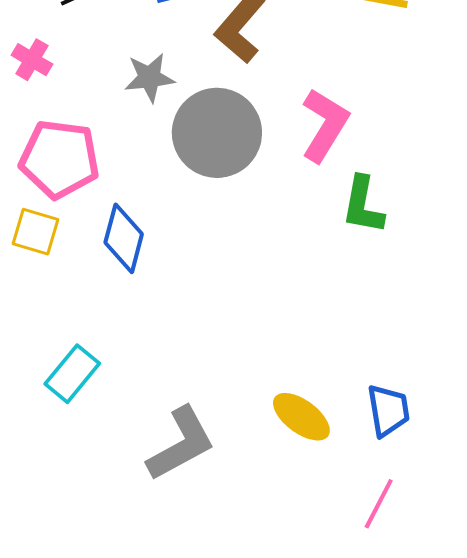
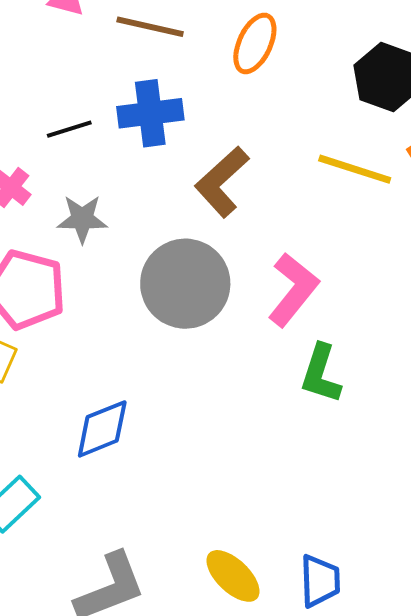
gray star: (149, 78) -> (82, 219), moved
blue diamond: (124, 238) -> (102, 429), moved, turned 46

